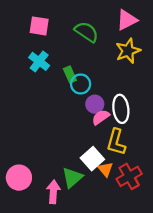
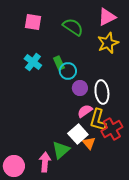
cyan cross: (39, 61) -> (33, 62), moved
pink semicircle: (101, 117) -> (85, 111), moved
red cross: (129, 176) -> (112, 129), moved
pink circle: (19, 178) -> (14, 166), moved

